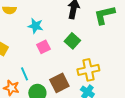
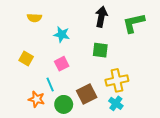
green square: (72, 41) -> (100, 50), turned -35
pink square: (43, 47) -> (62, 64), moved

